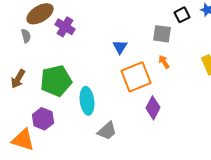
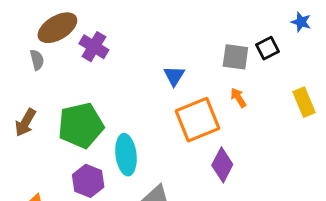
black square: (182, 15) -> (268, 48), moved
purple hexagon: (43, 119) -> (88, 181), moved

